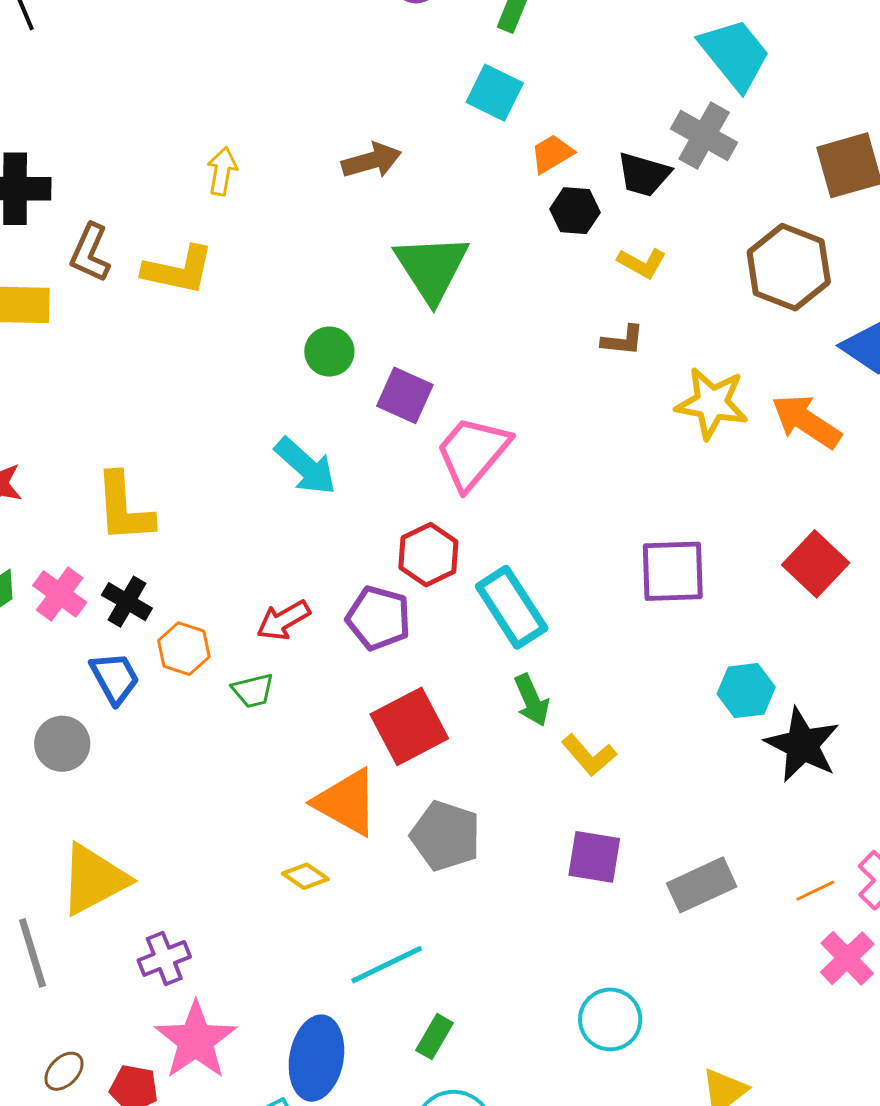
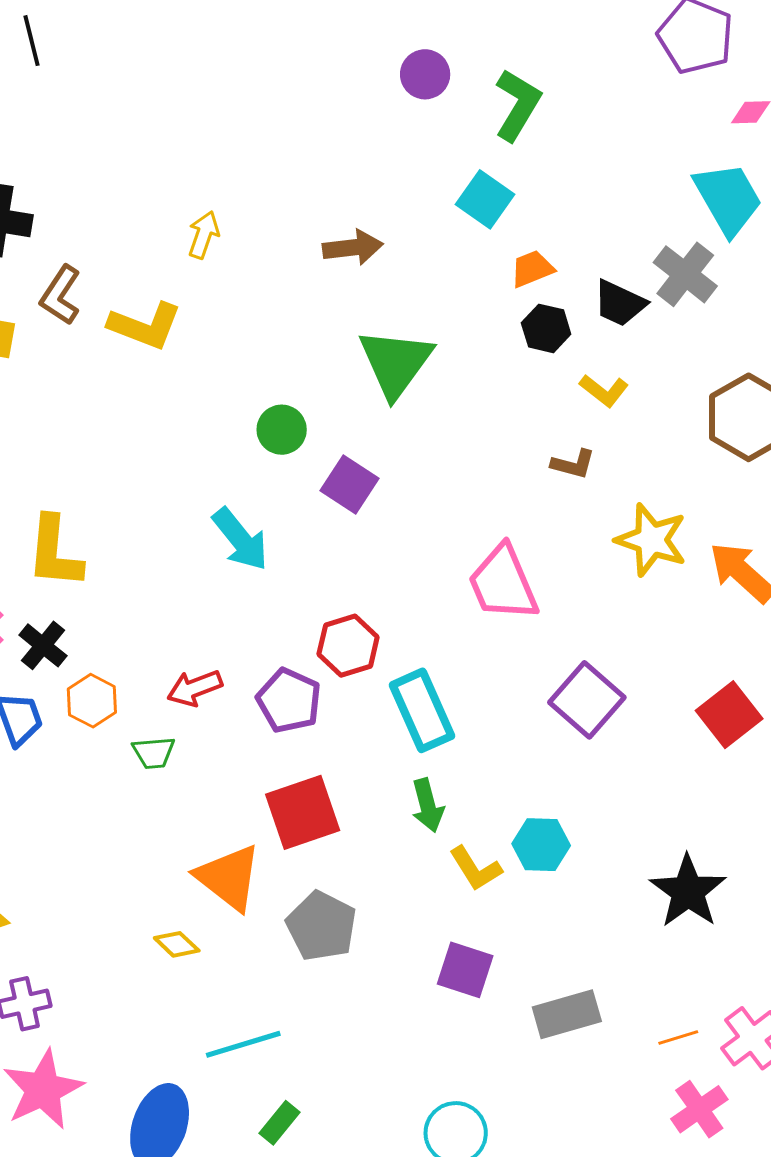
pink trapezoid: (473, 453) -> (503, 583), moved, turned -72
purple square: (673, 571) -> (587, 700), turned 34
cyan hexagon: (746, 691) -> (541, 845), moved

